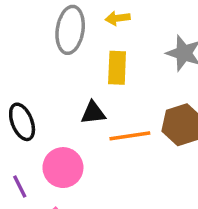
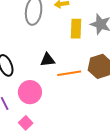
yellow rectangle: (117, 68) -> (76, 29), moved

